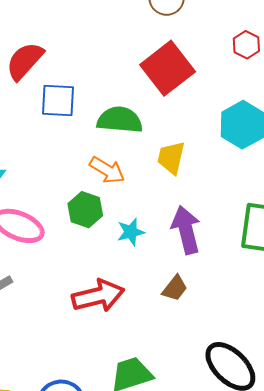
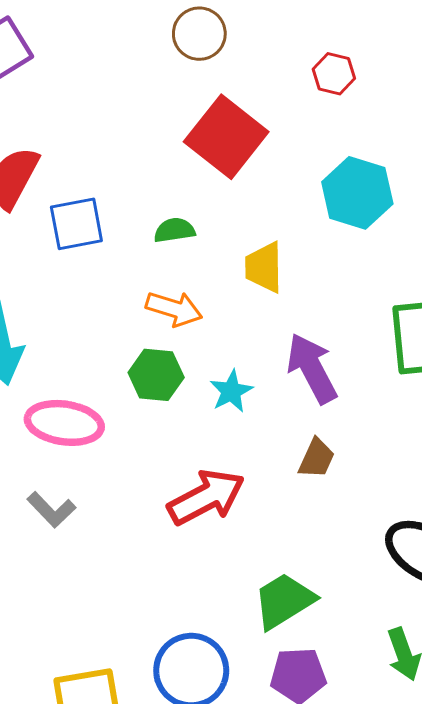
green semicircle: (120, 120) -> (174, 230), size x0.6

